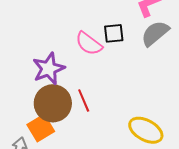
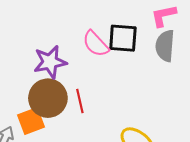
black square: (114, 33) -> (123, 38), size x1.4
gray semicircle: (155, 33) -> (165, 46), turned -56

